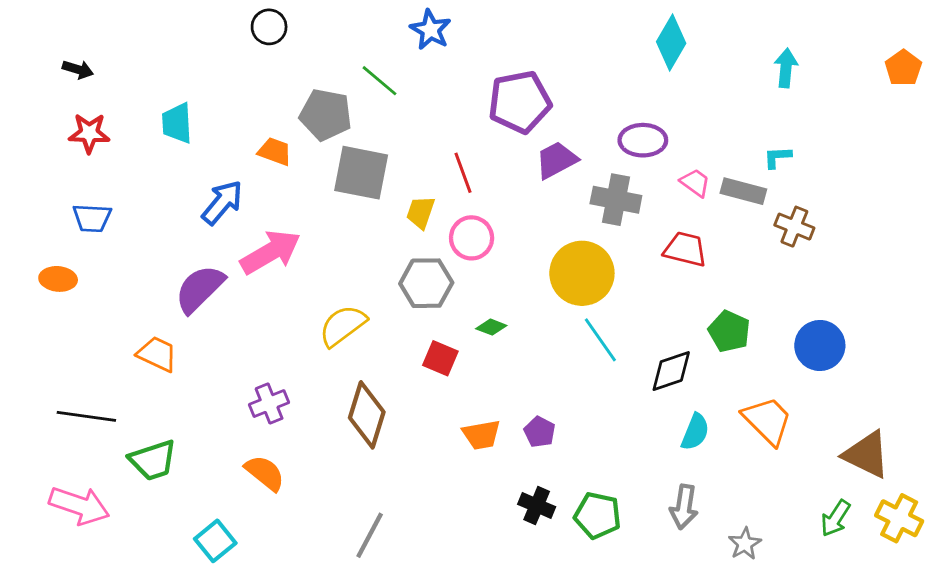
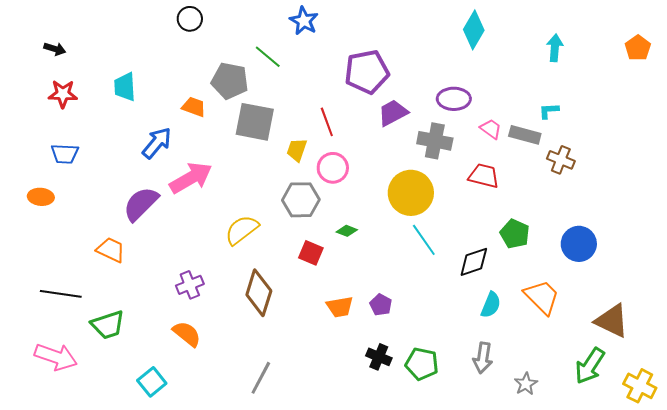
green arrow: (835, 518) -> (590, 366), size x1.4
yellow cross: (899, 518) -> (640, 386), moved

